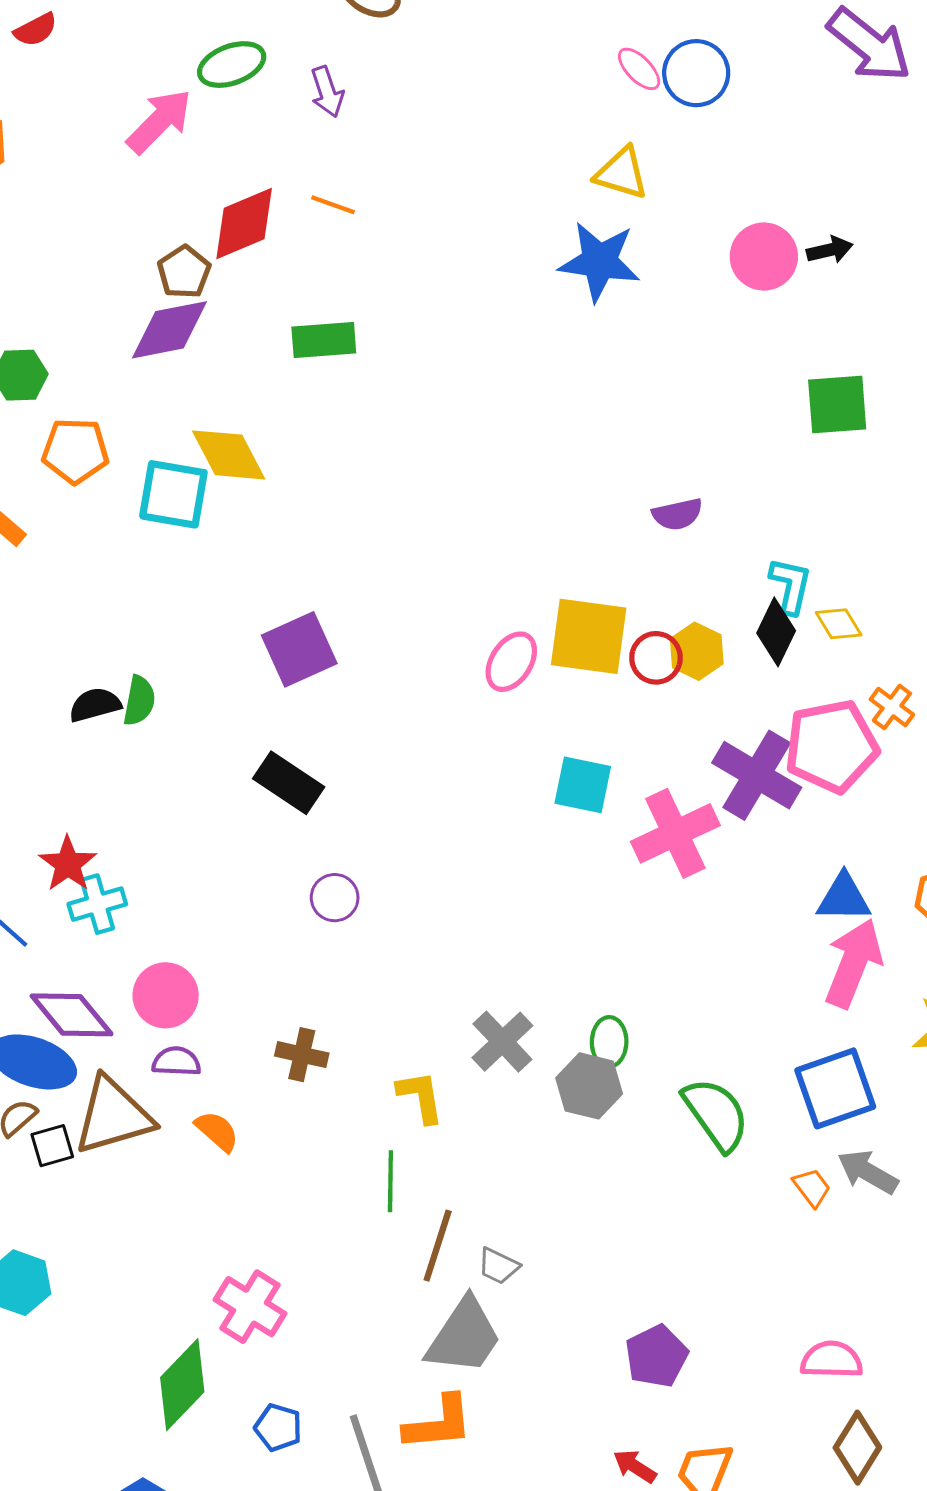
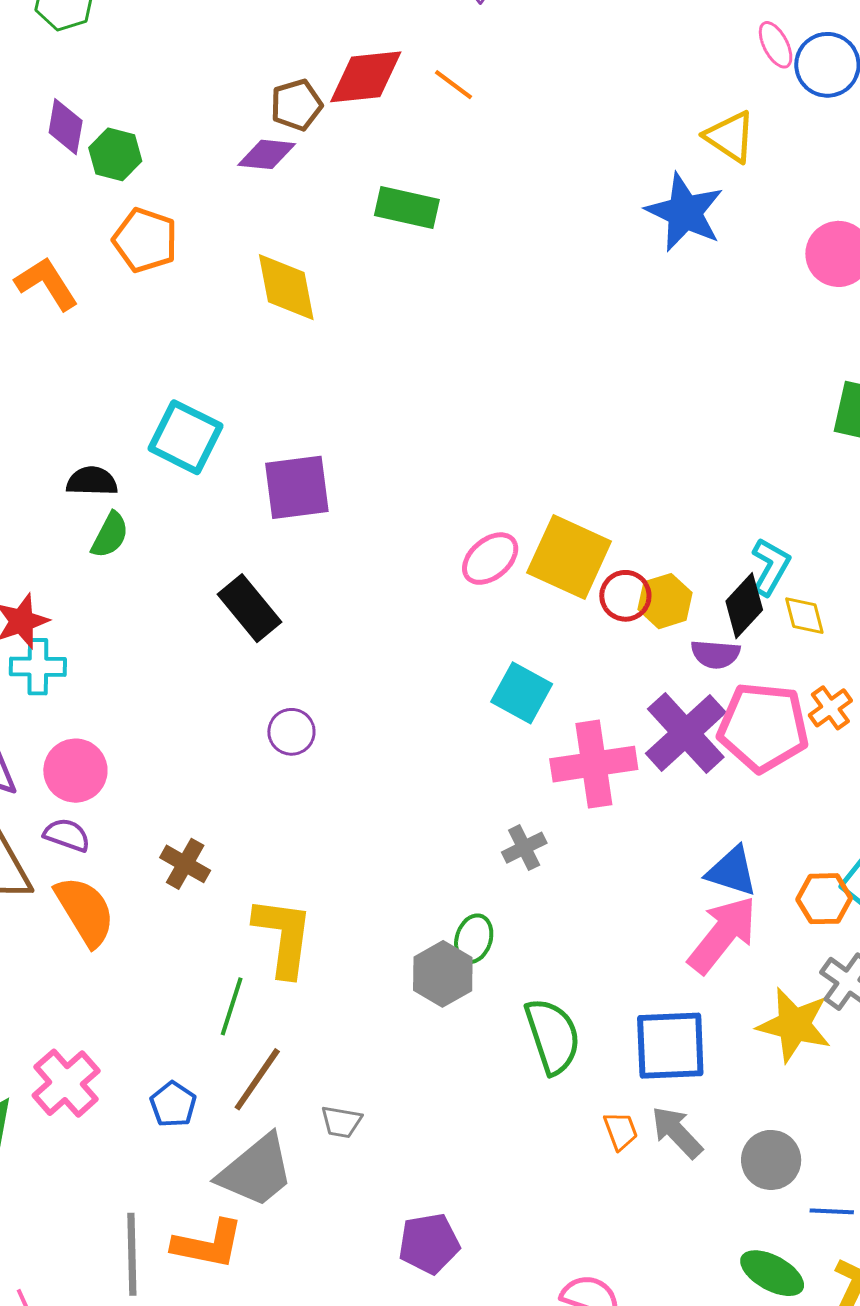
purple diamond: (169, 330) -> (267, 154), size x0.7
cyan square: (173, 494) -> (186, 437), moved
purple semicircle: (677, 514) -> (715, 654), moved
green semicircle: (139, 701) -> (110, 535), moved
purple circle: (335, 898) -> (291, 732), moved
gray cross: (502, 1042) -> (524, 848), moved, size x0.7
yellow L-shape: (421, 1097) -> (283, 937), size x1.5
orange semicircle: (217, 1131) -> (85, 911), size x1.6
gray trapezoid: (498, 1266) -> (341, 1122), moved, turned -33
blue pentagon: (278, 1427) -> (173, 1104), moved

